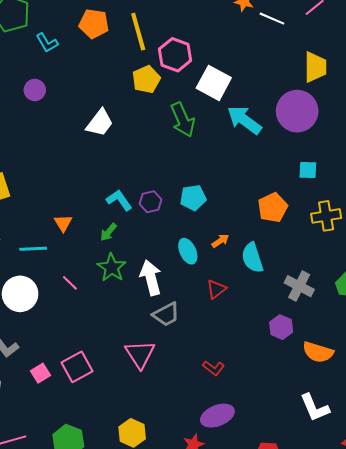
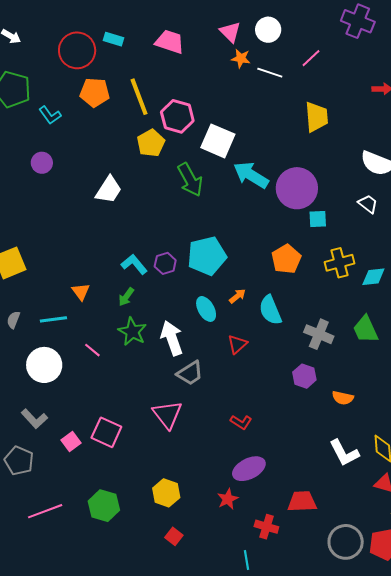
purple circle: (297, 111) -> (297, 188), moved
cyan pentagon: (193, 198) -> (207, 256), size x1.5
orange semicircle: (318, 352) -> (343, 398), size x0.7
pink square: (77, 367) -> (106, 432), turned -32

